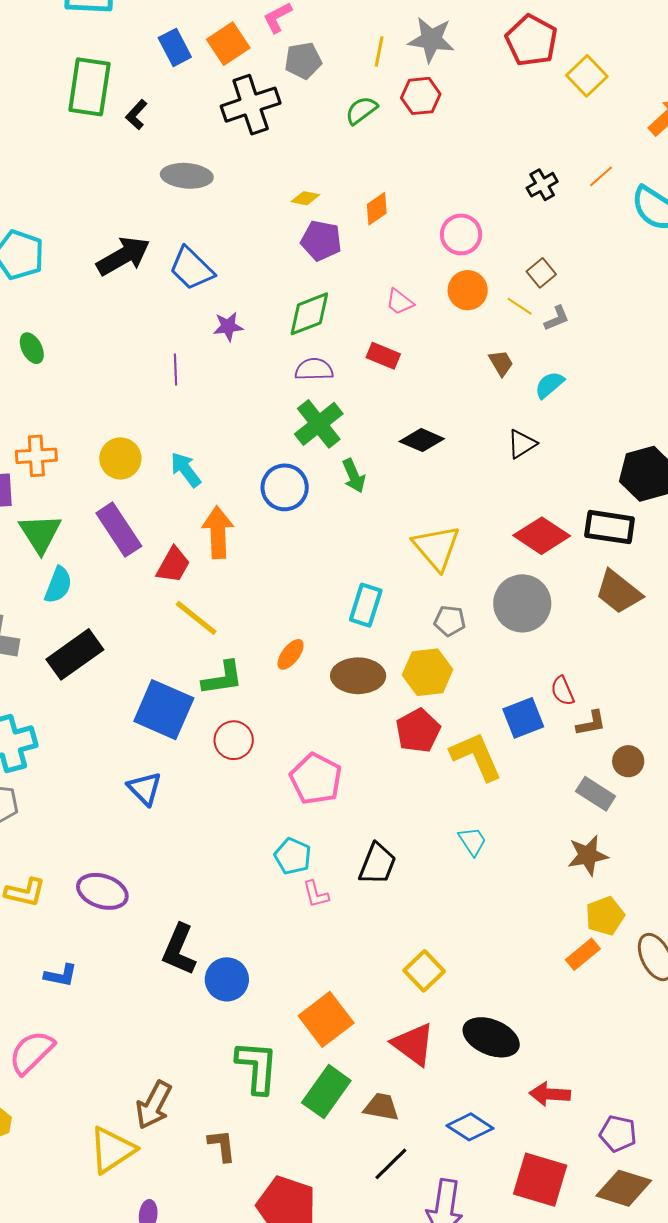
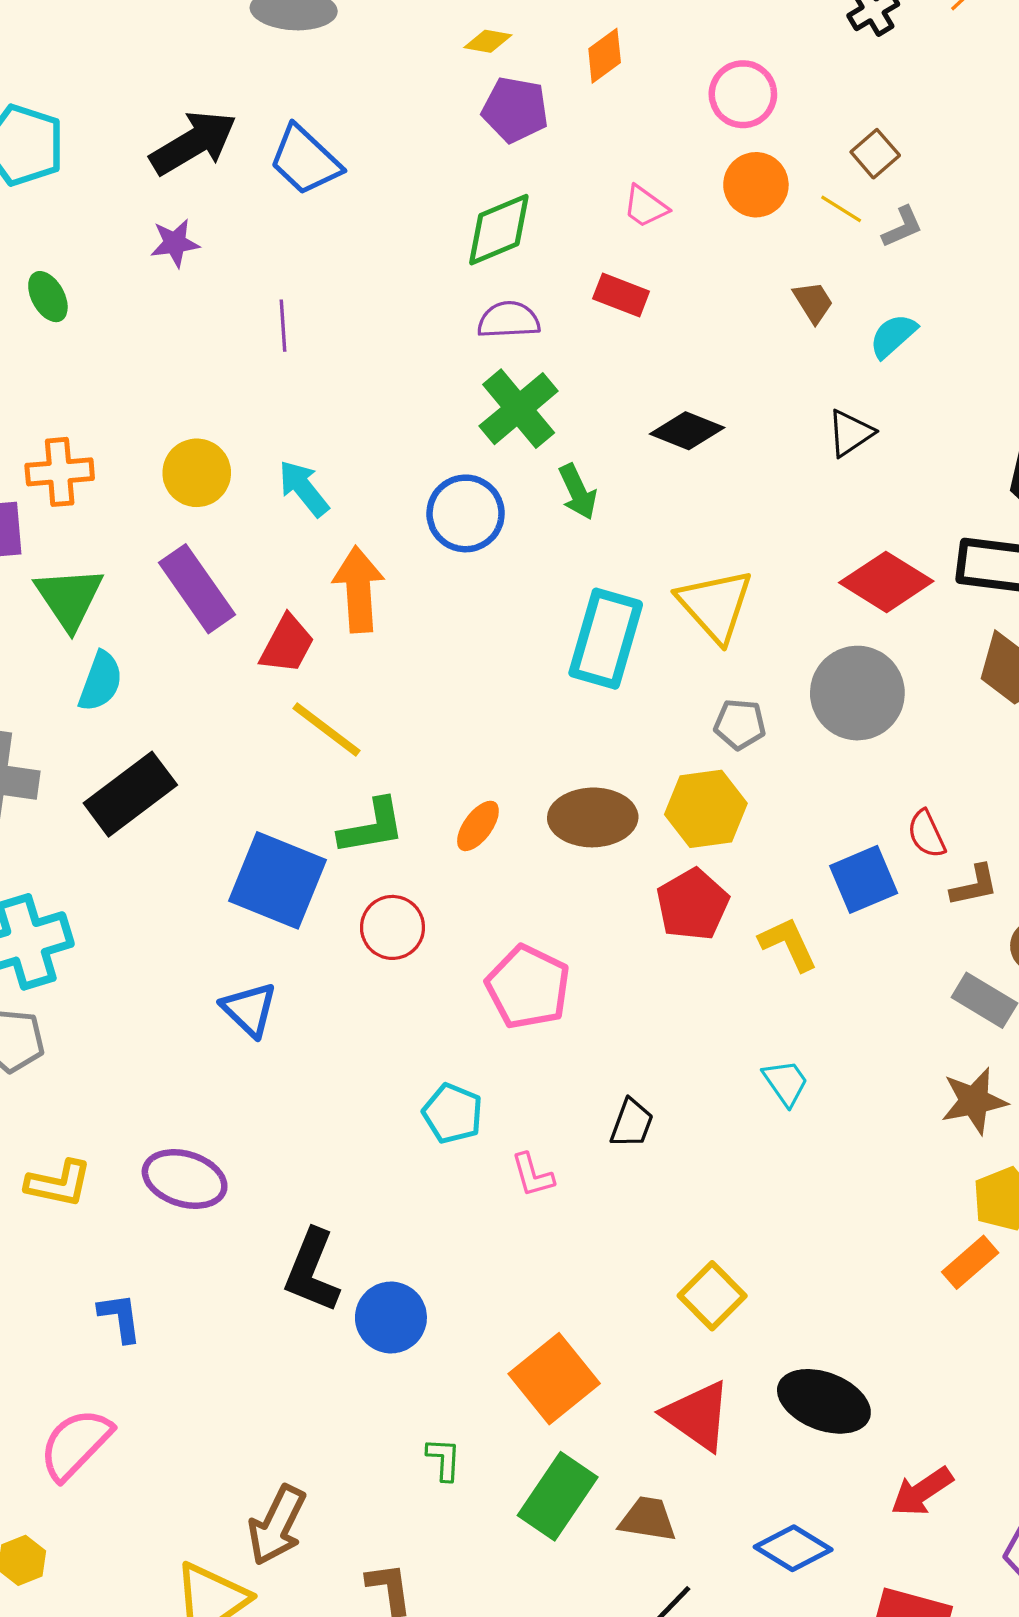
purple star: (228, 326) -> (175, 243), moved
cyan rectangle: (366, 605) -> (606, 639), moved, size x1.4
orange ellipse: (291, 654) -> (478, 826), moved
yellow L-shape: (476, 756) -> (788, 944), size x0.7
cyan pentagon: (293, 856) -> (453, 1114), moved
black trapezoid: (377, 864) -> (632, 1123), size x0.7
blue L-shape: (61, 975) -> (120, 1318), turned -108
green L-shape: (257, 1067) -> (444, 1459), size x0.5
red arrow: (550, 1094) -> (922, 1492), turned -36

